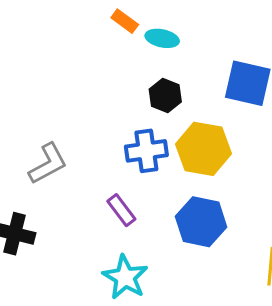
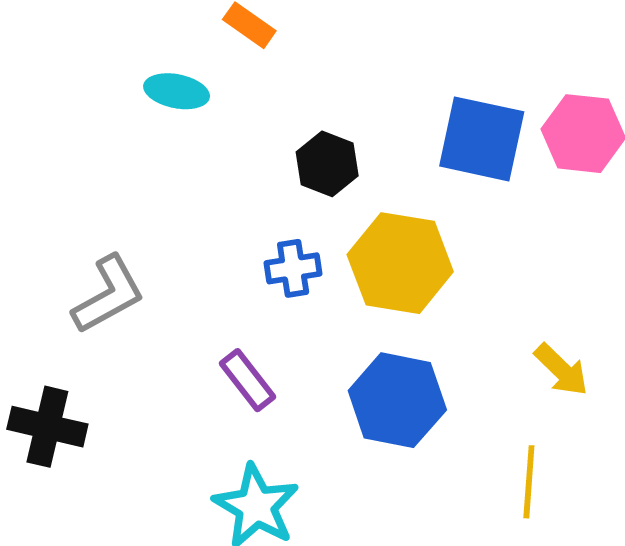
cyan ellipse: (162, 38) -> (177, 91), moved
blue cross: (146, 151) -> (293, 268), size x0.7

